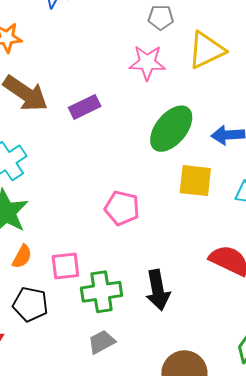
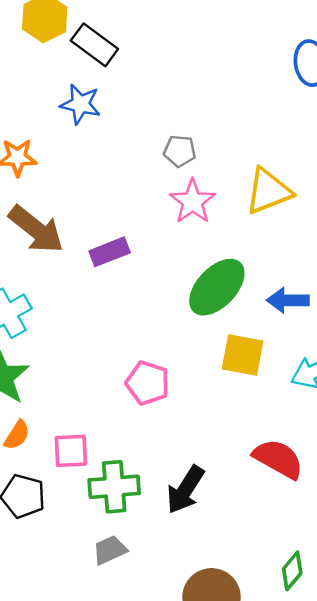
gray pentagon: (161, 17) -> (180, 151), moved
pink star: (147, 63) -> (193, 202), turned 30
black arrow: (158, 290) -> (185, 490), turned 39

